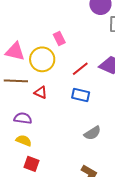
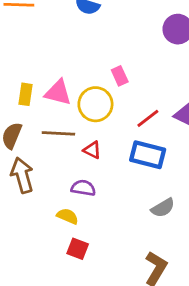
blue rectangle: (81, 95) -> (148, 155), size x1.4
purple semicircle: (23, 118) -> (83, 188), moved

